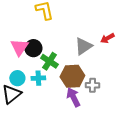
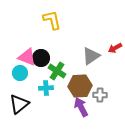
pink triangle: (19, 47) -> (27, 57), turned -42
cyan circle: (17, 78) -> (20, 73), moved

